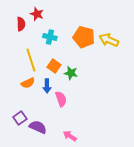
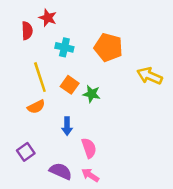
yellow arrow: (109, 40) -> (150, 76), moved
blue arrow: (47, 86) -> (67, 126), moved
pink semicircle: (61, 99) -> (89, 148), moved
purple semicircle: (38, 127) -> (61, 171), moved

